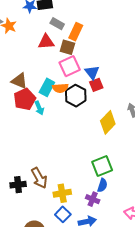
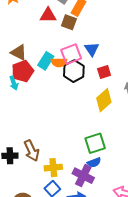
pink square: (70, 66) -> (71, 54), moved
red square: (96, 85) -> (104, 72), moved
cyan arrow: (39, 108) -> (14, 83), moved
blue semicircle: (102, 185) -> (94, 162), turned 48
purple cross: (93, 199) -> (83, 176), size x1.5

